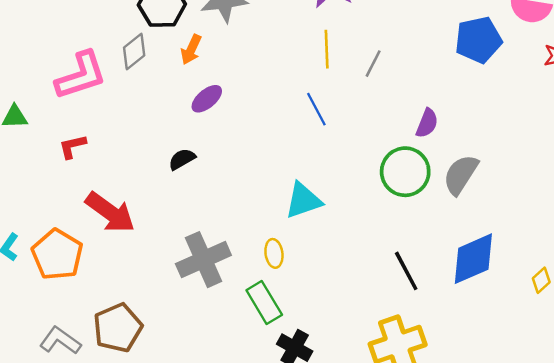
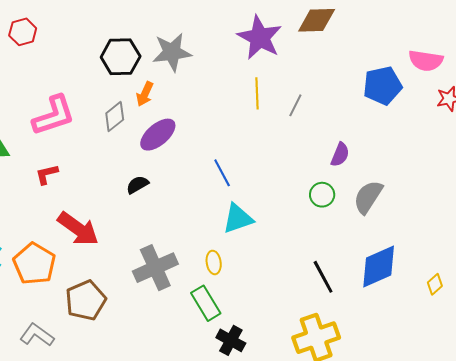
gray diamond: (134, 51) -> (115, 116), moved
purple ellipse: (207, 99) -> (158, 135), size x1.4
blue line: (316, 109) -> (222, 173), moved
green circle: (405, 172) -> (322, 195), size x0.6
brown pentagon: (118, 328) -> (86, 300), moved

